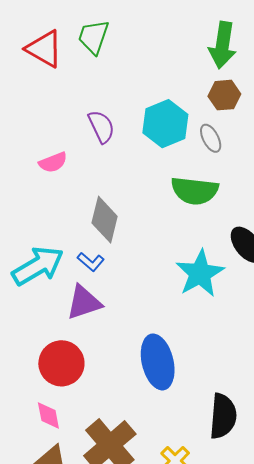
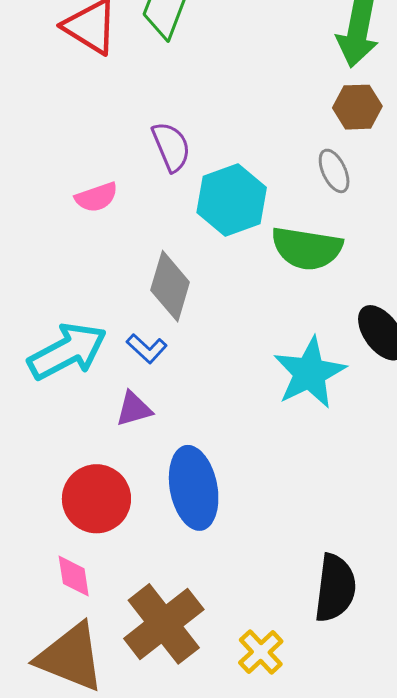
cyan hexagon: (165, 124) -> (232, 200), moved
purple triangle: (84, 302) -> (134, 409), size x0.7
blue ellipse: (158, 362) -> (194, 488), moved

